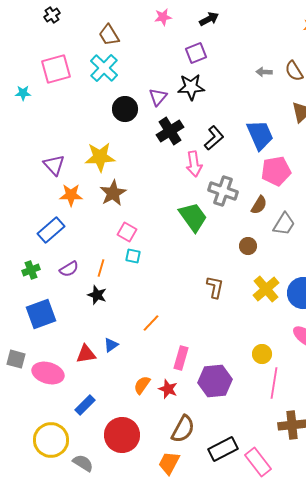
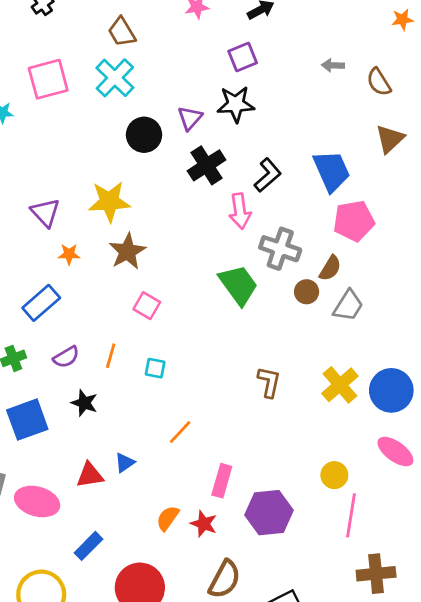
gray arrow: (264, 72) -> (333, 65), moved
orange star: (71, 195) -> (69, 254), size x0.7
gray trapezoid: (284, 224) -> (348, 306), moved
brown circle: (248, 246) -> (307, 292), moved
cyan square: (133, 256) -> (155, 368), moved
black star: (97, 295) -> (84, 403), moved

